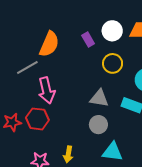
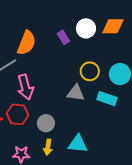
yellow circle: (113, 63) -> (90, 71), moved
gray circle: (98, 125) -> (46, 123), moved
cyan triangle: (112, 152) -> (78, 144), moved

